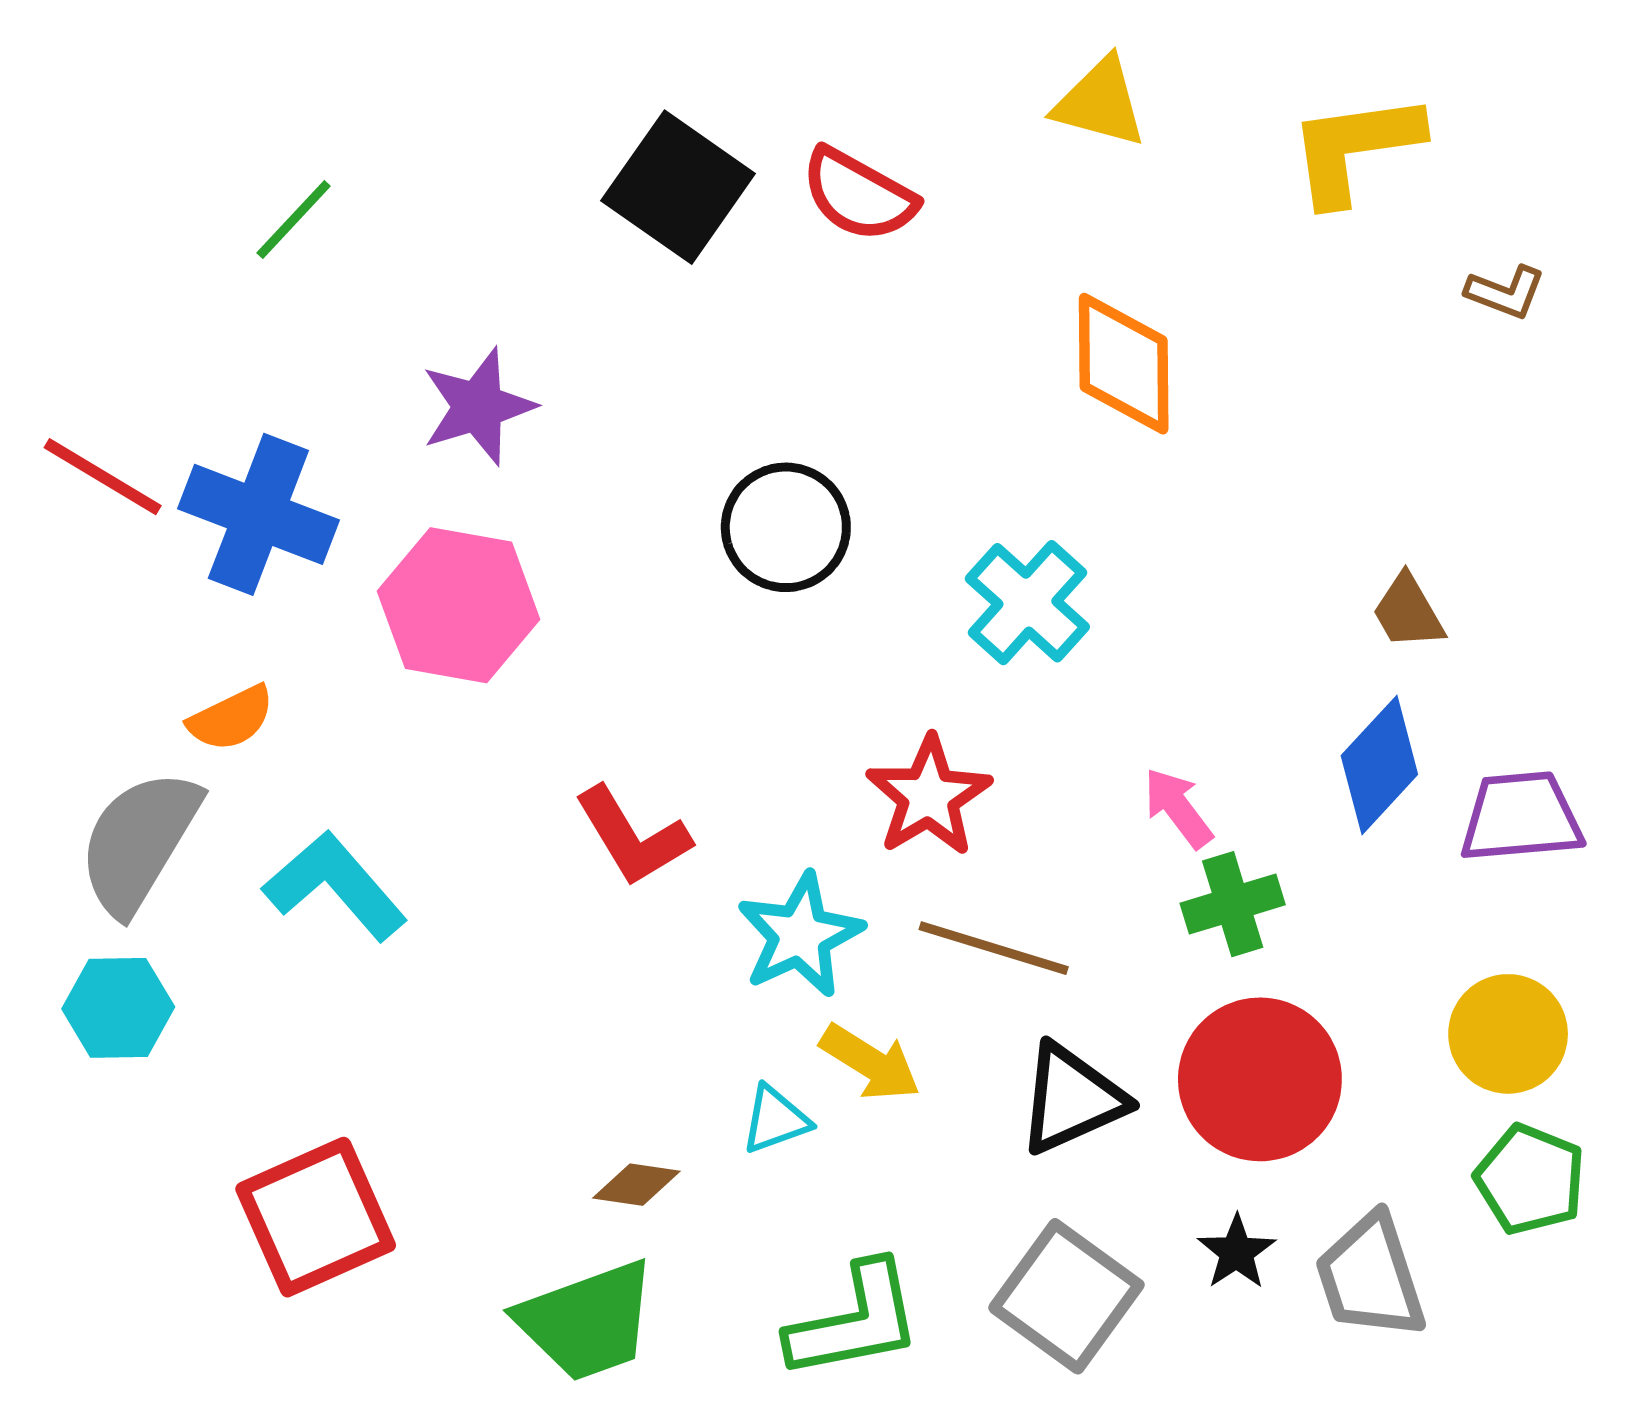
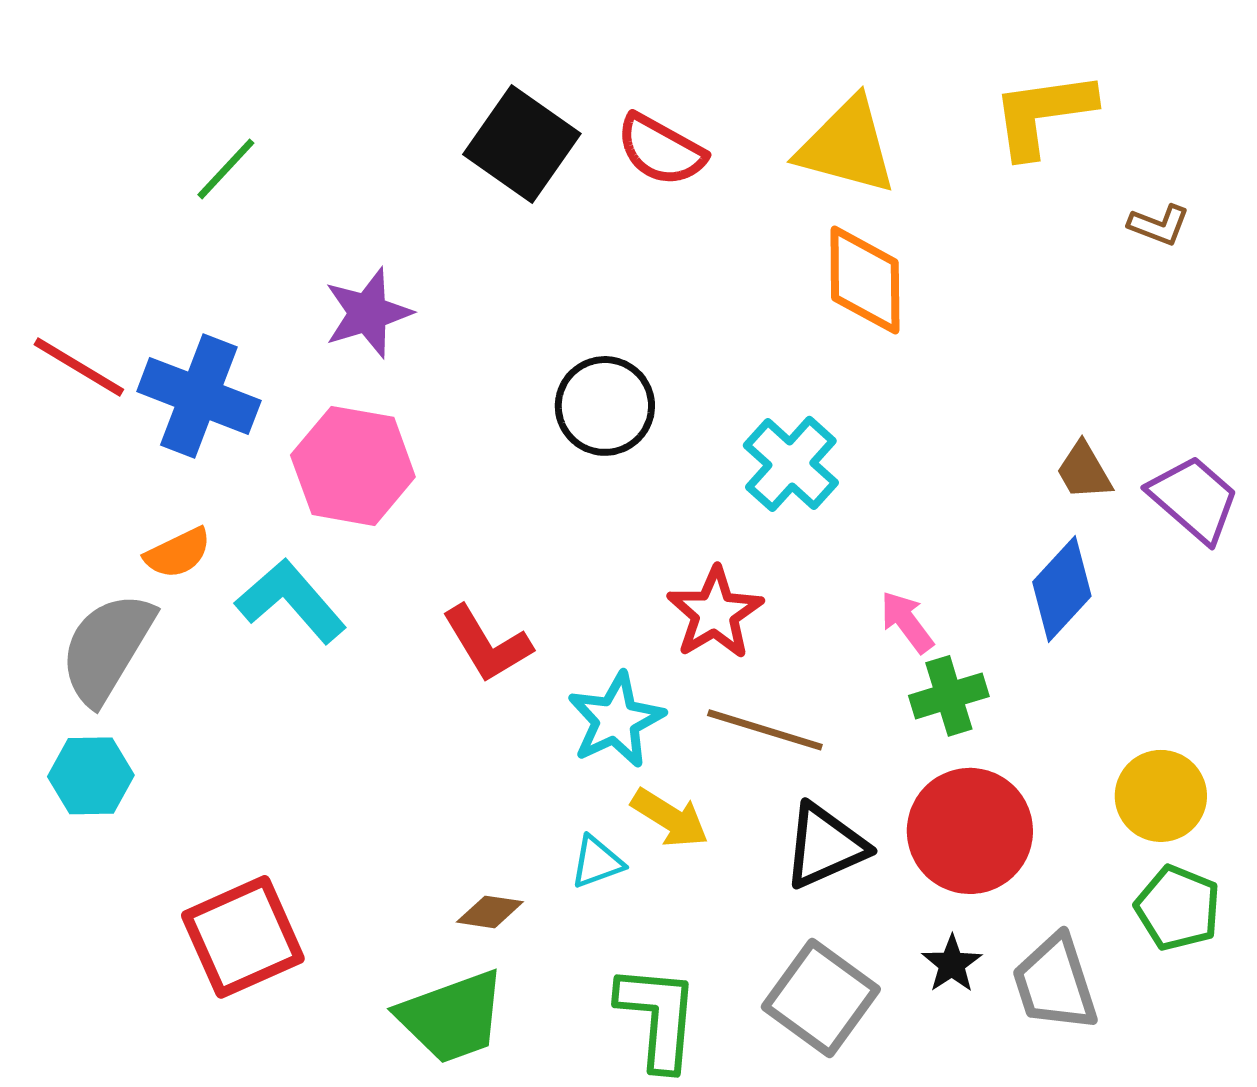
yellow triangle: (1100, 103) -> (847, 146), moved, size x1.4
purple trapezoid: (1521, 817) -> (1194, 499), moved, turned 46
cyan L-shape: (335, 886) -> (291, 601), moved
green L-shape: (855, 1321) -> (658, 1017), turned -74

